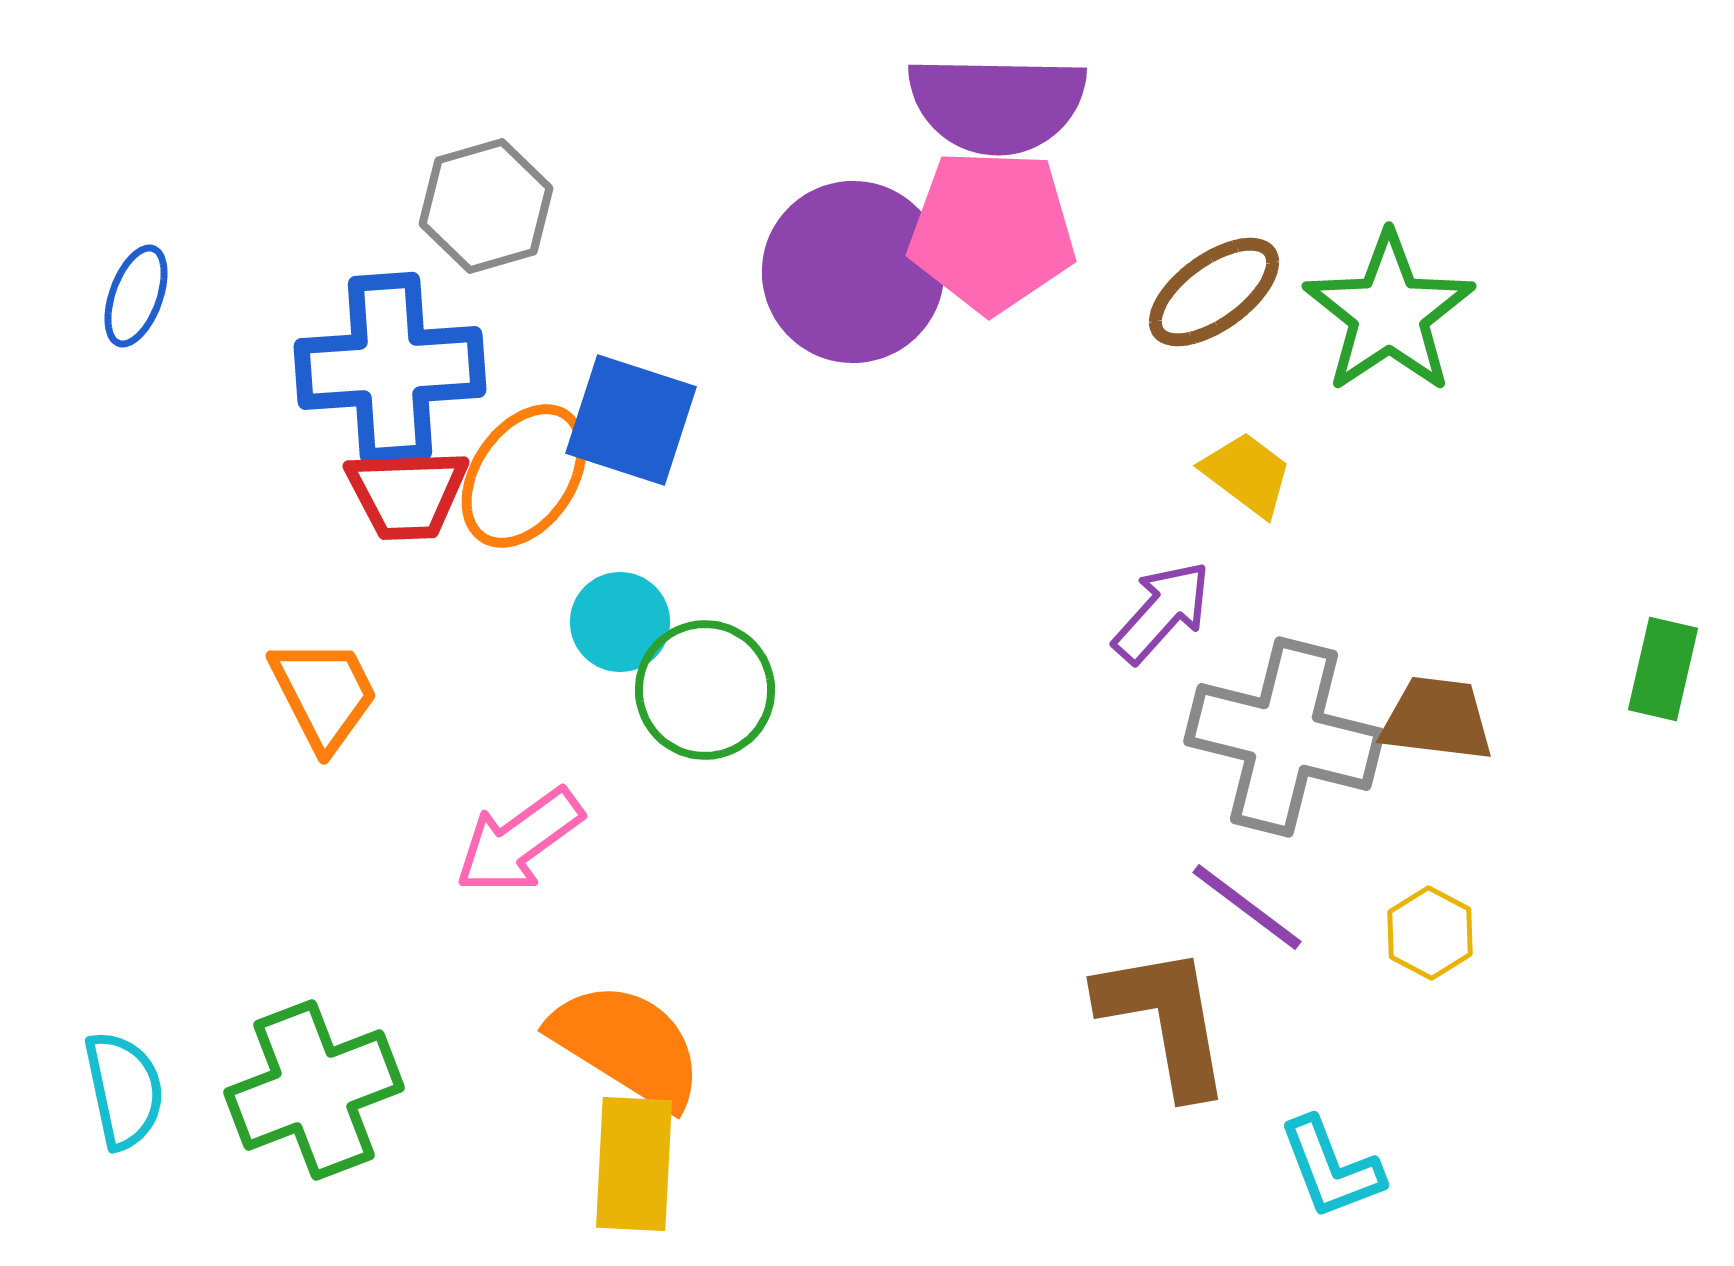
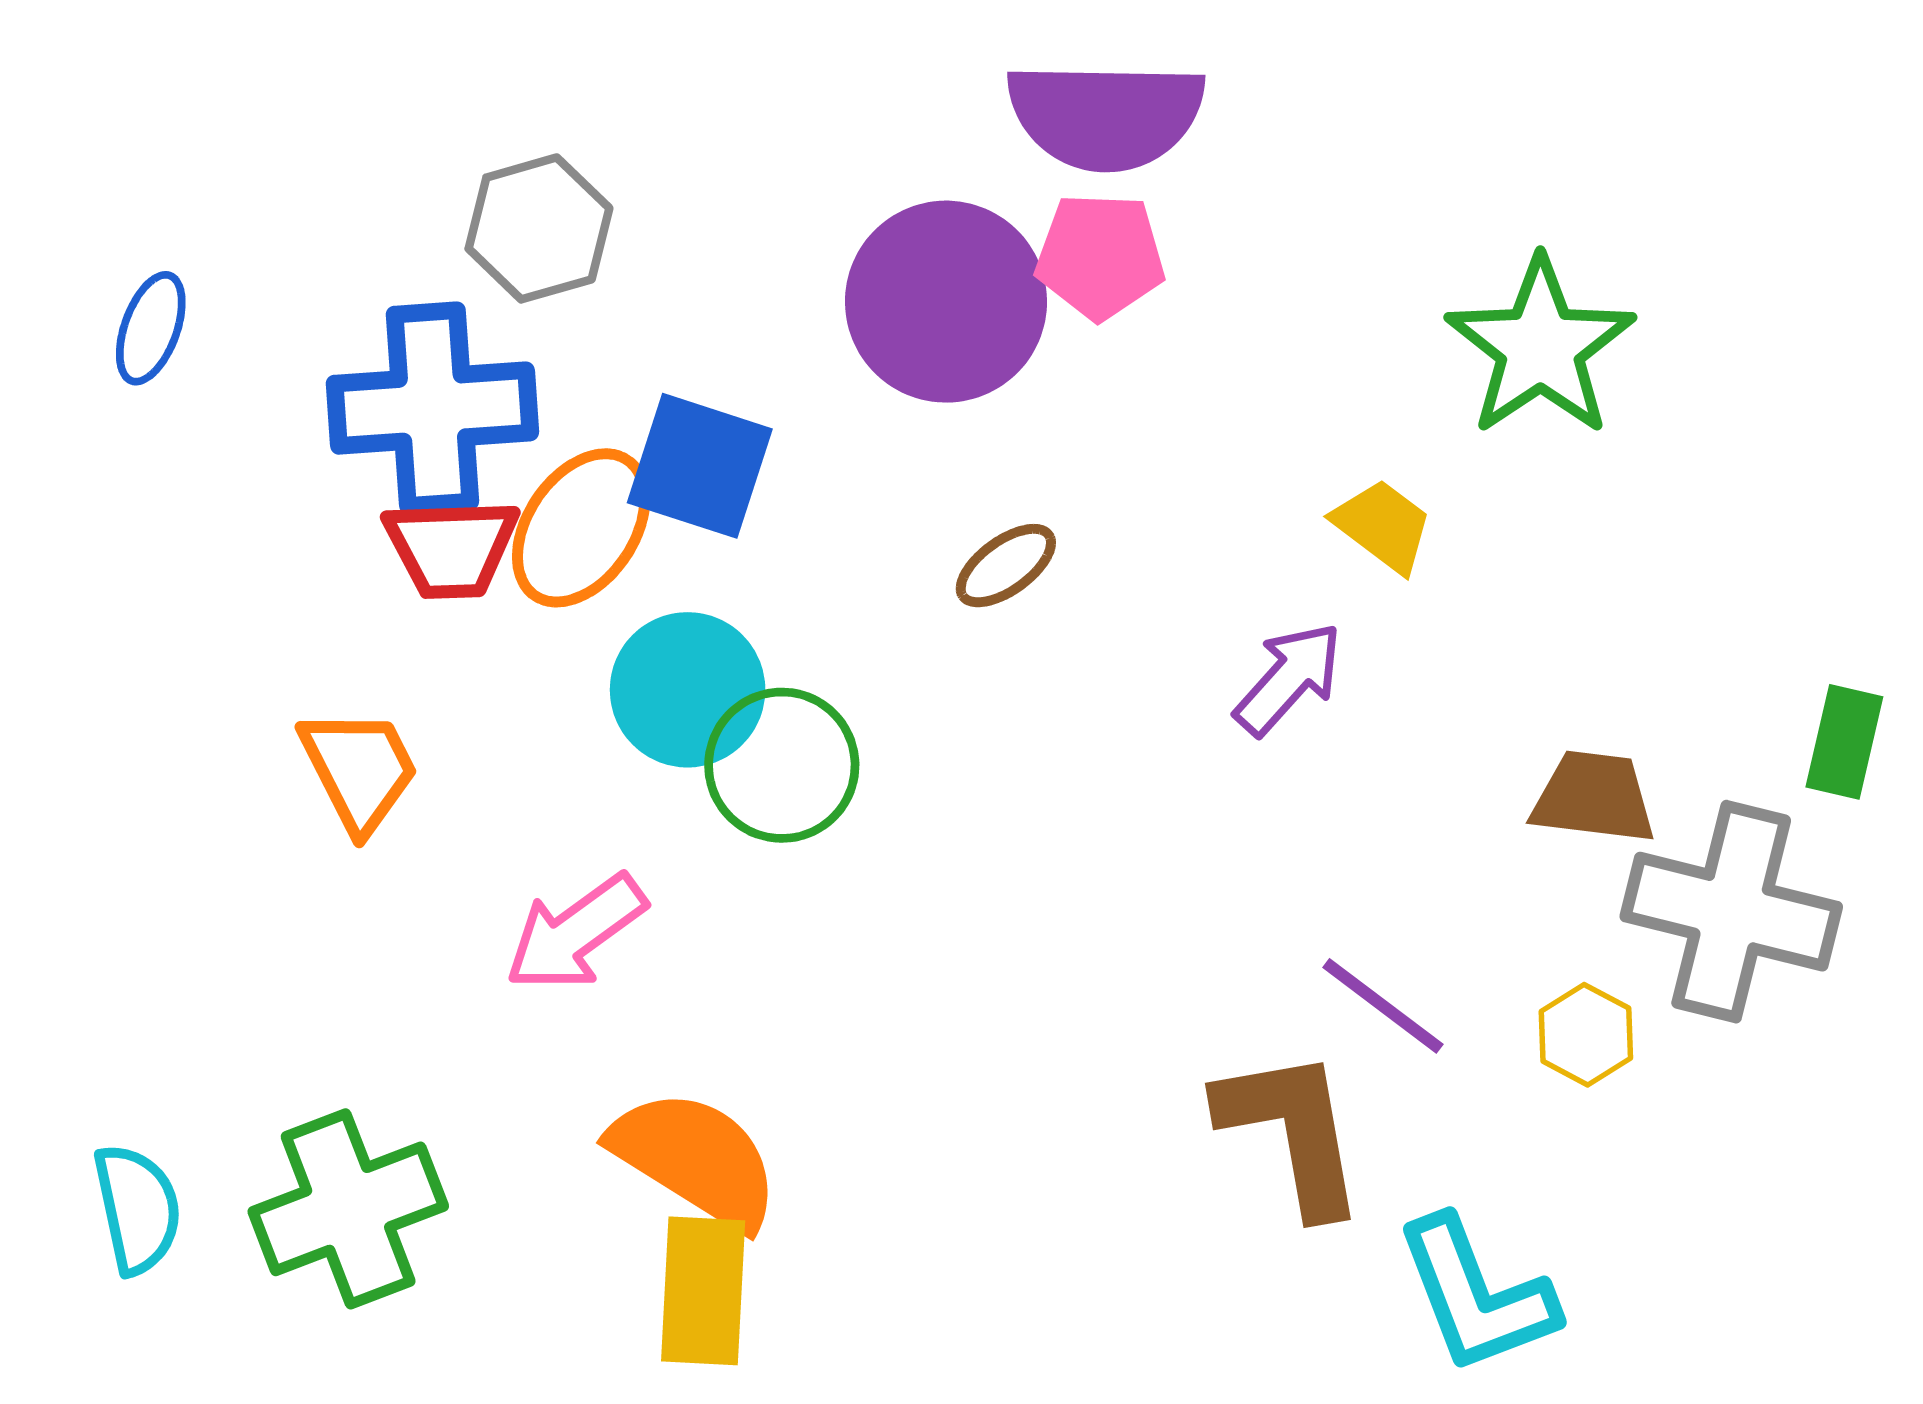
pink pentagon: (992, 231) -> (1100, 256), size x0.7
brown ellipse: (1214, 292) -> (1006, 566), moved, size x0.7
cyan circle: (620, 622) -> (688, 690), size x1.4
gray cross: (1284, 737) -> (1731, 912), moved
cyan L-shape: (1331, 1168) -> (1476, 1295), size x1.4

